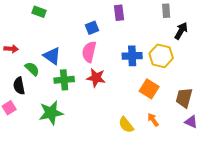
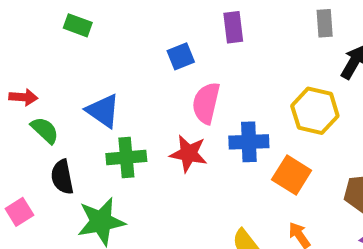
pink semicircle: (89, 52) -> (206, 103), moved
blue cross: (132, 56) -> (249, 142), moved
green semicircle: (32, 69) -> (45, 130), moved
black semicircle: (19, 86) -> (62, 177), moved

